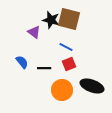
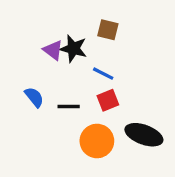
brown square: (69, 19) -> (108, 30), size x0.6
black star: (51, 20) -> (73, 49), moved

